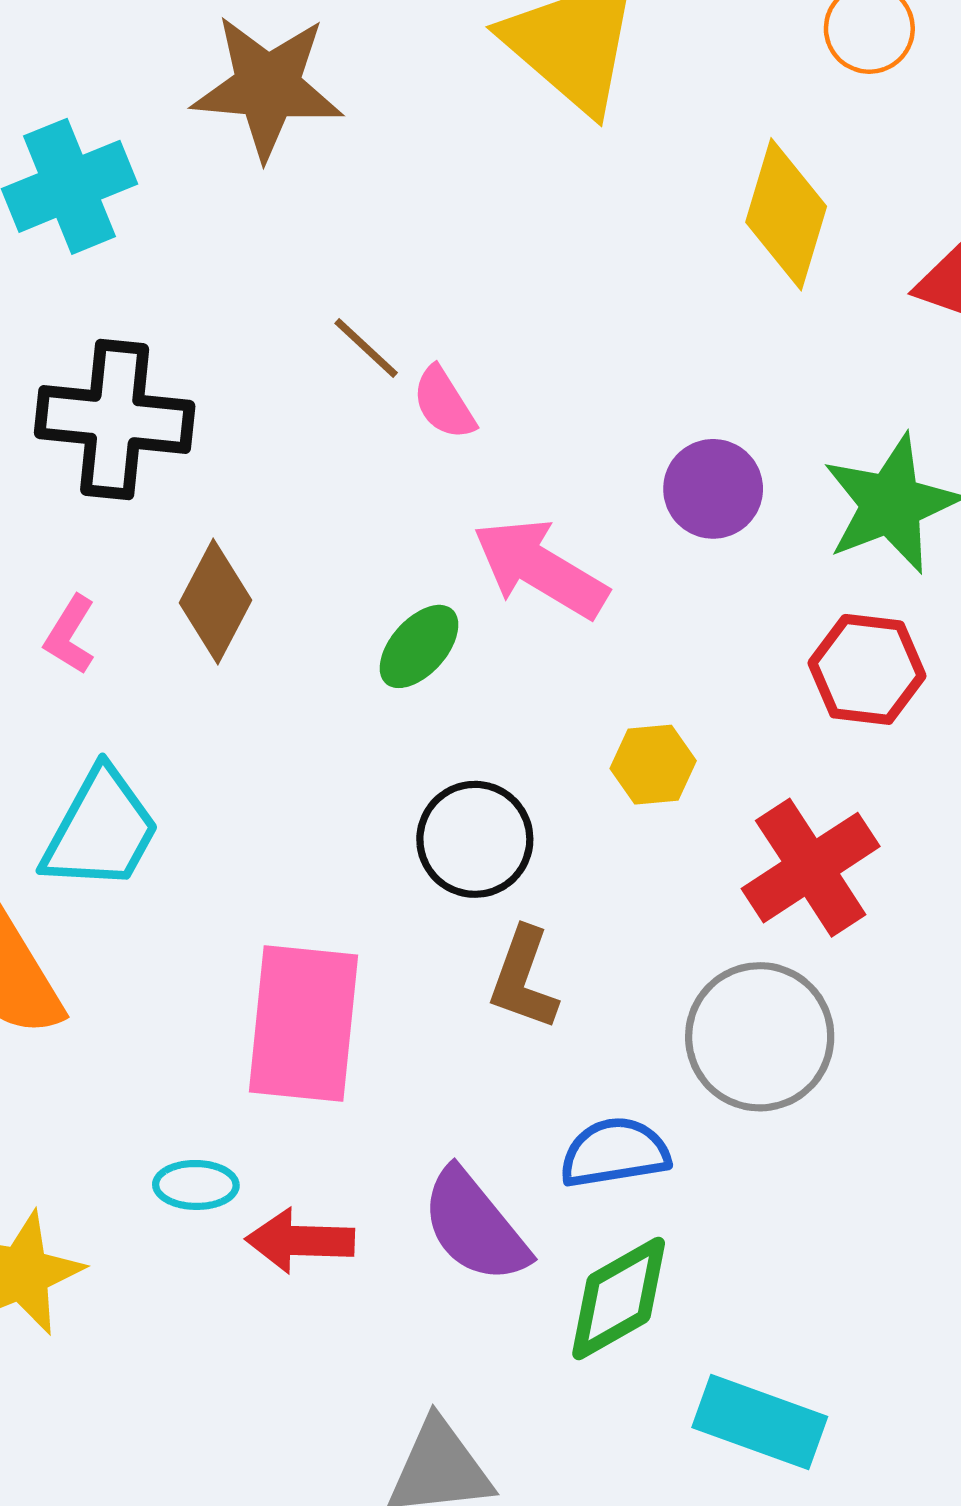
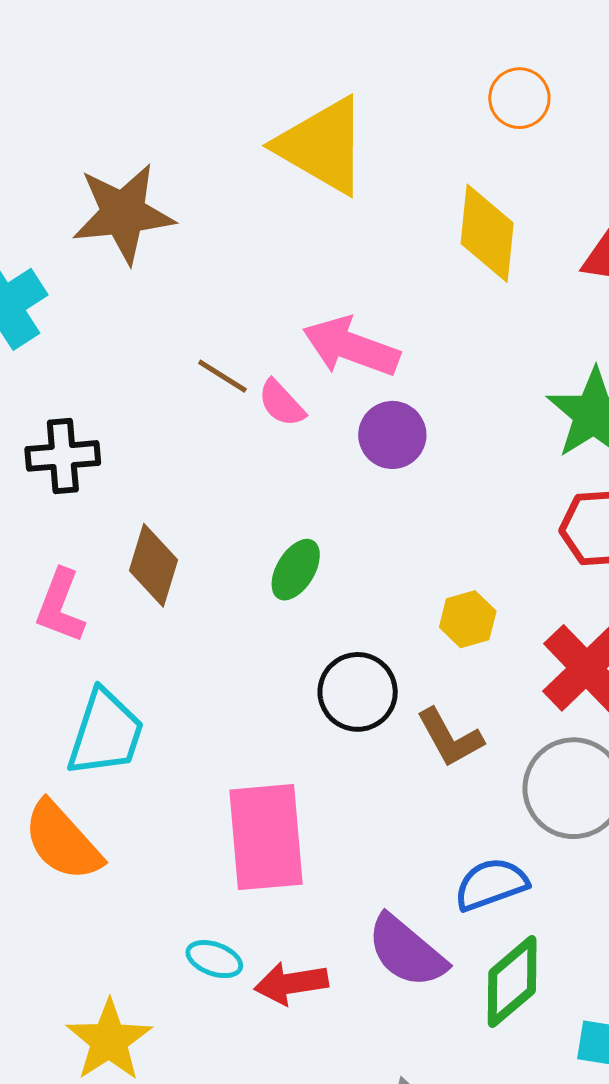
black cross: (115, 419) -> (63, 456), size x0.7
purple circle: (713, 489) -> (392, 435), moved
pink arrow: (540, 568) -> (351, 347), moved
pink L-shape: (70, 635) -> (60, 606), size x1.4
brown L-shape: (523, 979) -> (450, 738), moved, turned -38
cyan ellipse: (196, 1185) -> (214, 959), turned 30

